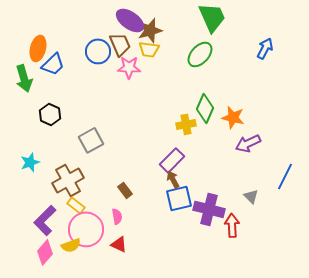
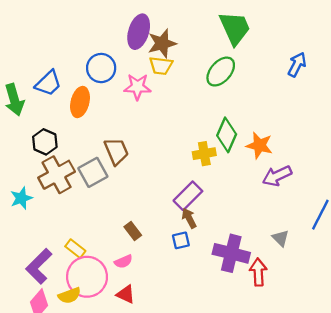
purple ellipse: (130, 20) -> (139, 32), turned 72
brown trapezoid: (120, 44) -> (116, 151), moved
orange ellipse: (38, 48) -> (80, 102), moved
brown cross: (68, 180) -> (57, 175), moved
blue square: (179, 198) -> (181, 240), moved, size x0.6
pink semicircle: (117, 216) -> (123, 262), turned 77

